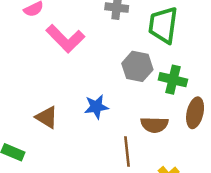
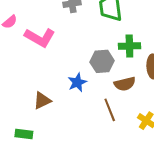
gray hexagon: (137, 66) -> (102, 61), moved
brown triangle: (47, 117) -> (42, 101), turned -42

